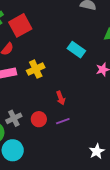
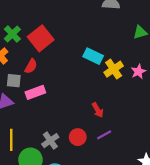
cyan rectangle: (76, 50) -> (93, 56), moved
yellow cross: (36, 69) -> (114, 69), moved

